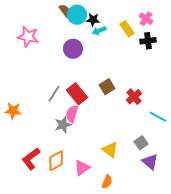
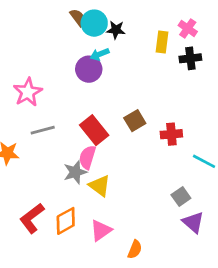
yellow rectangle: (127, 29) -> (162, 42), turned 42
cyan arrow: (99, 31) -> (100, 54), moved
pink star: (28, 37) -> (28, 92), moved, turned 30
gray line: (54, 94) -> (43, 130), moved, turned 42
red cross: (134, 97) -> (171, 134), turned 35
yellow triangle: (110, 150) -> (100, 186), moved

